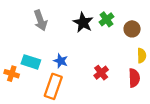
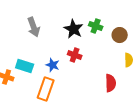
green cross: (106, 19) -> (96, 26), turned -32
red cross: (101, 73) -> (75, 55), moved, turned -32
red semicircle: (134, 78) -> (111, 83), moved

